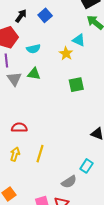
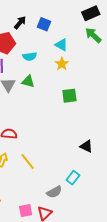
blue square: (45, 15) -> (44, 24), turned -32
cyan triangle: (79, 40) -> (61, 45), moved
yellow line: (40, 154) -> (28, 161), turned -60

